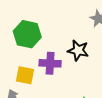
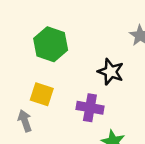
purple cross: (50, 63) -> (90, 108), moved

